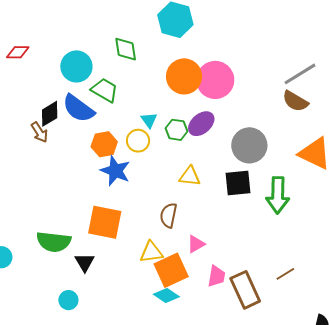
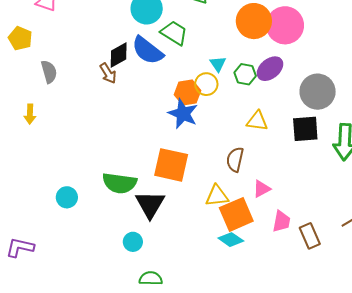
orange hexagon: (104, 144) -> (187, 93), moved
black triangle: (85, 262) -> (150, 204), size x1.5
brown rectangle: (245, 290) -> (310, 236), size x0.7

